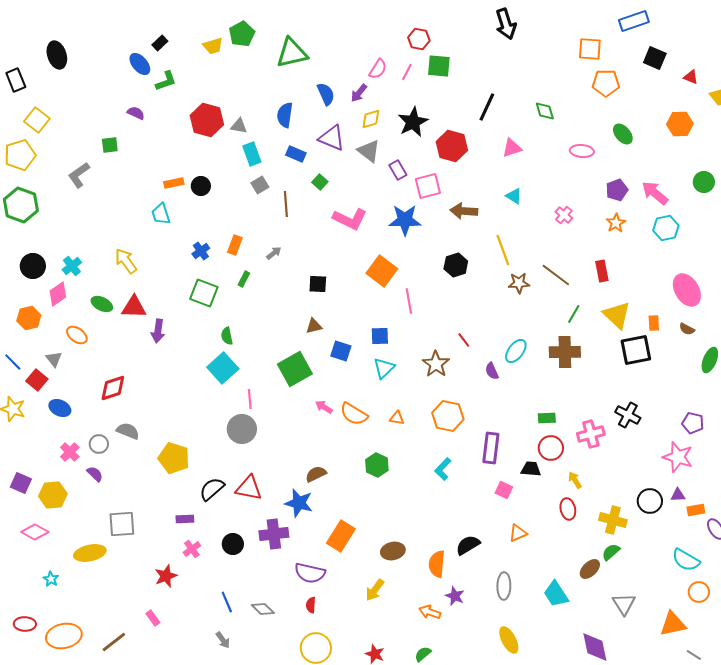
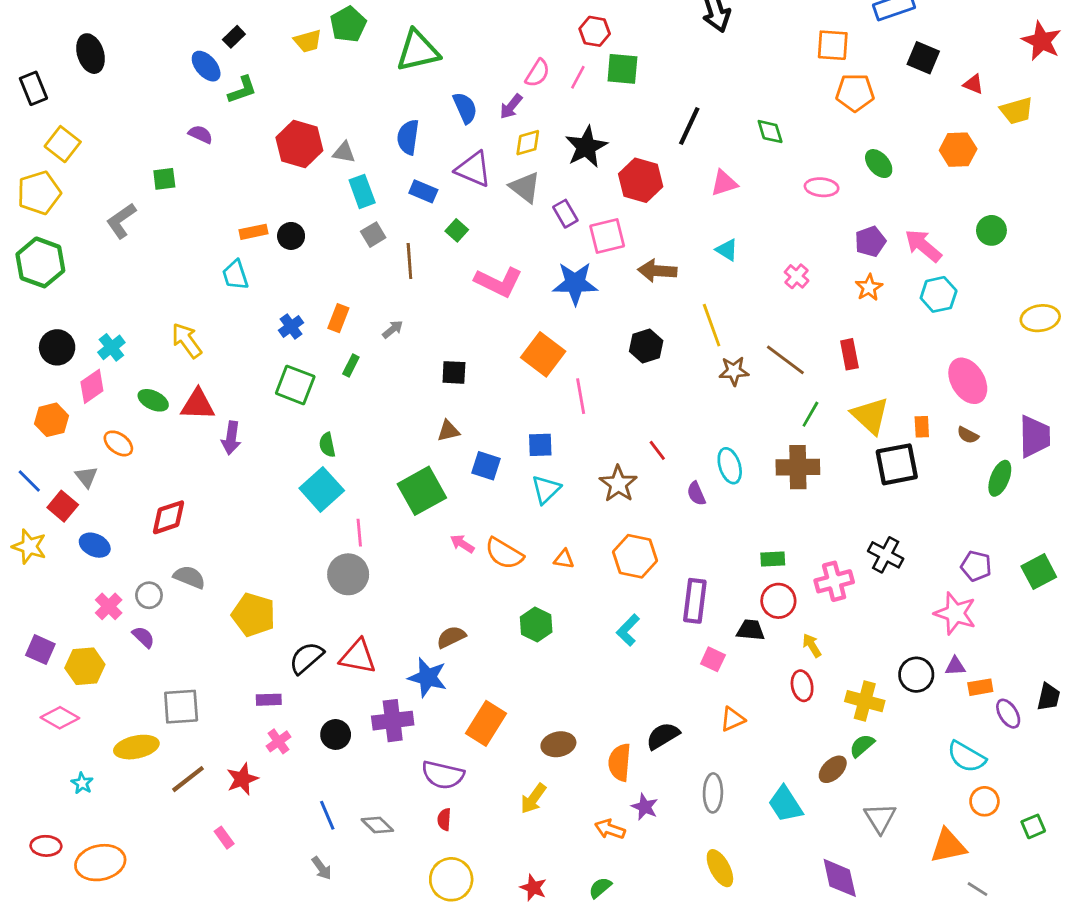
cyan ellipse: (516, 351) -> (730, 466), turned -55
brown line: (114, 642) -> (188, 779), moved

